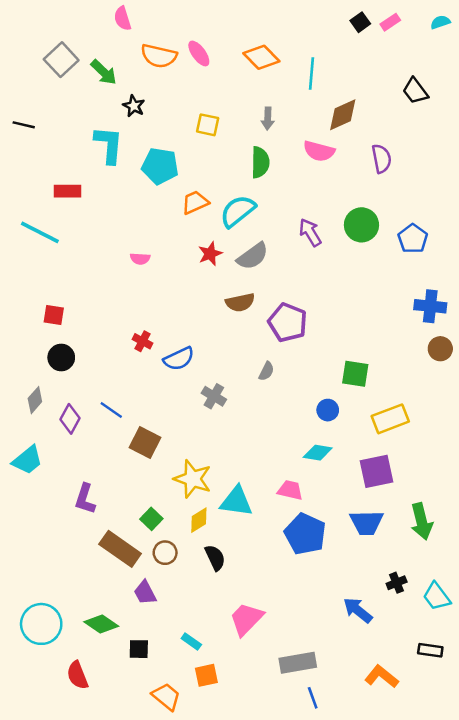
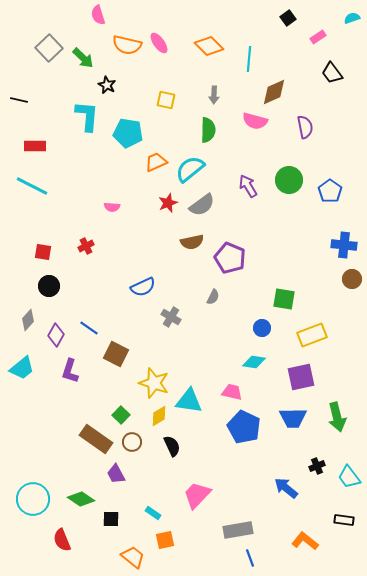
pink rectangle: (390, 22) -> (318, 37), moved
red rectangle: (67, 191) -> (35, 146), moved
red cross: (143, 341) -> (86, 246), moved, turned 35
purple L-shape: (85, 499) -> (70, 371), moved

